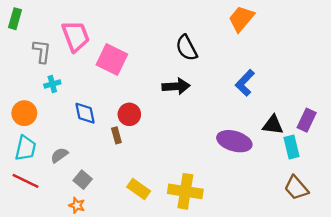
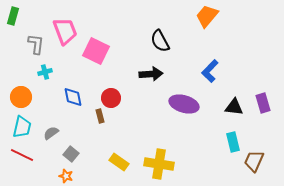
purple rectangle: (307, 120) -> (263, 103), turned -42
purple ellipse: (234, 141) -> (184, 104), moved
cyan rectangle: (292, 147) -> (233, 142), moved
brown trapezoid: (296, 188) -> (254, 161), turned 65

